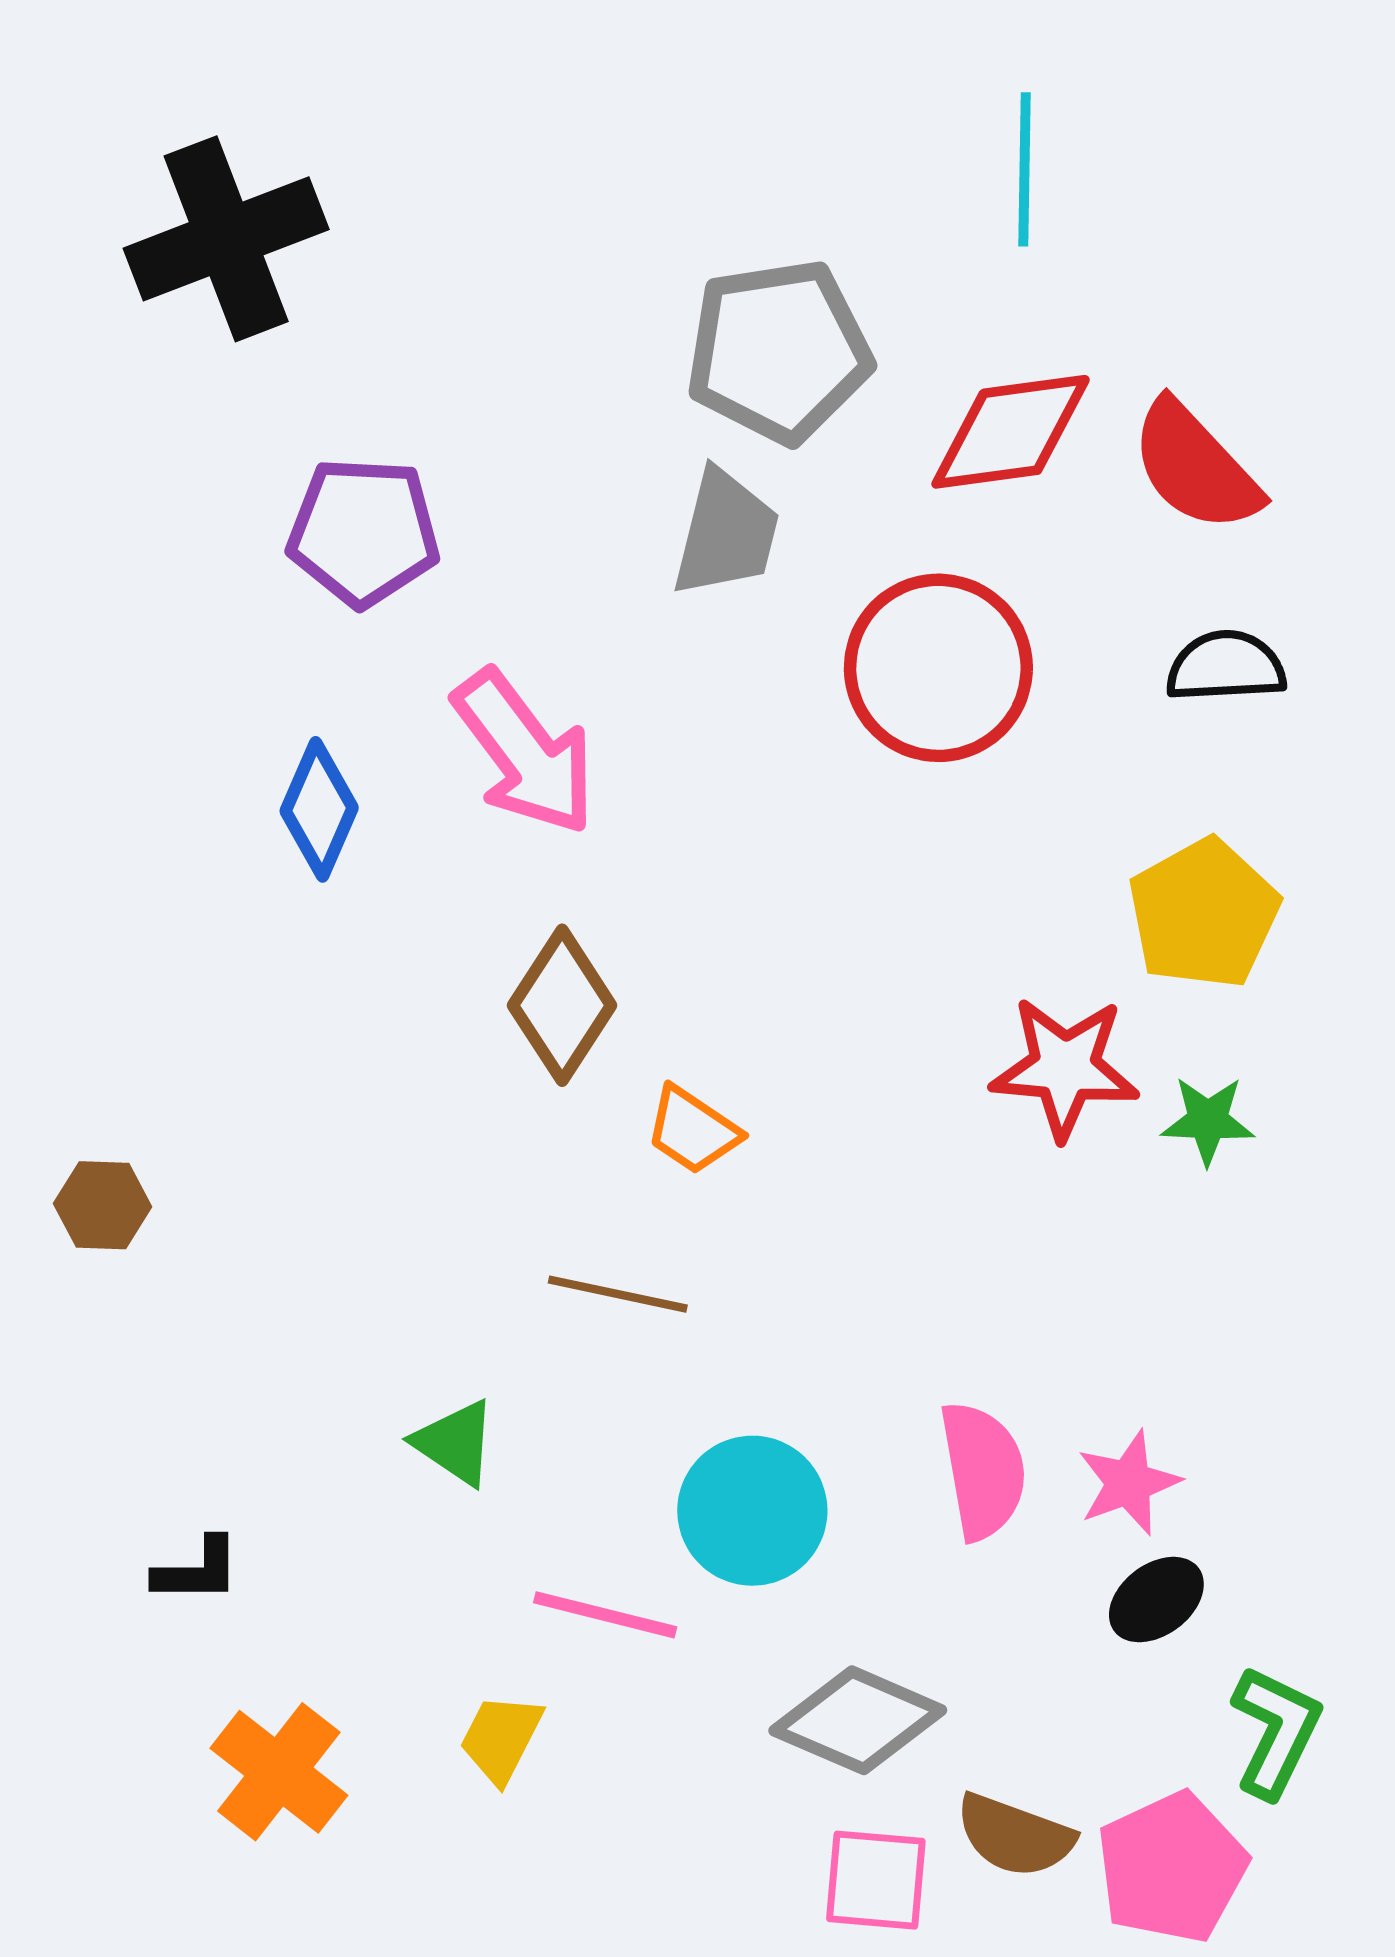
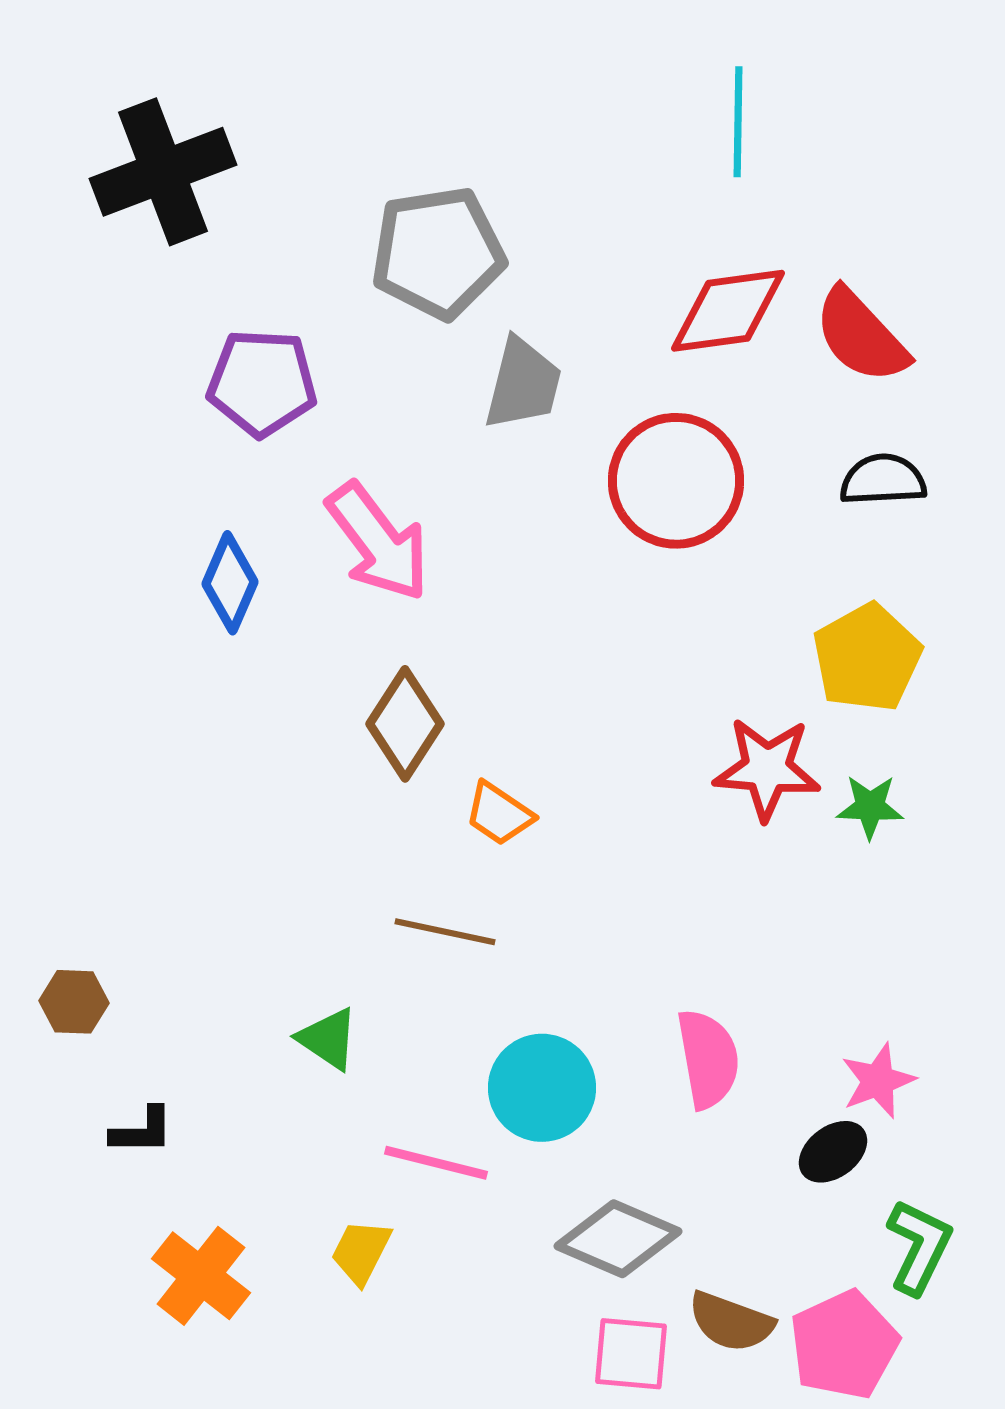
gray pentagon: (779, 351) -> (438, 253), moved
brown hexagon: (103, 1205) -> (74, 1002), moved
pink star: (1129, 1483) -> (878, 1081), moved

